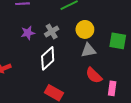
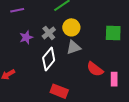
yellow circle: (85, 29) -> (71, 27), moved
gray triangle: (88, 50) -> (74, 47), moved

